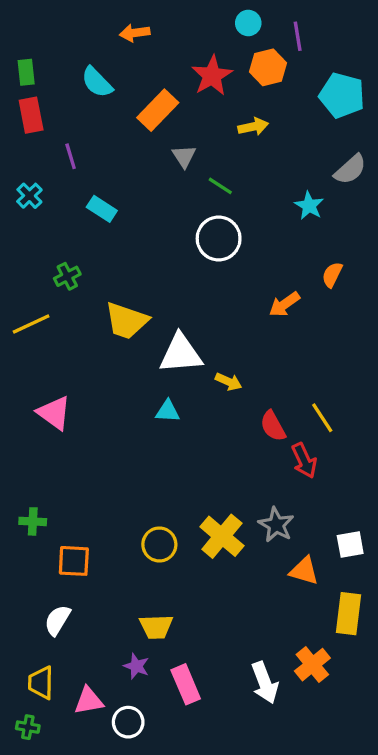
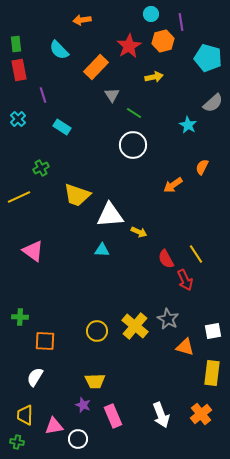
orange cross: (312, 665) -> (201, 414), moved

